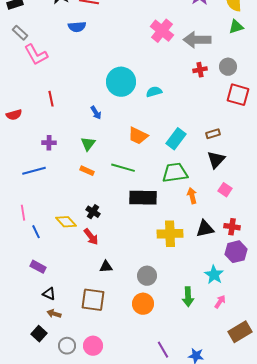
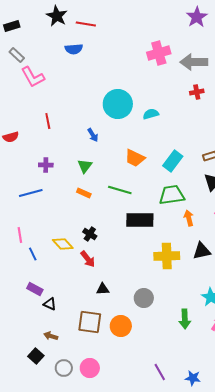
pink cross: (162, 31) -> (159, 53), turned 35
black triangle: (49, 294) -> (50, 304), moved
orange circle: (143, 304) -> (121, 326), moved

